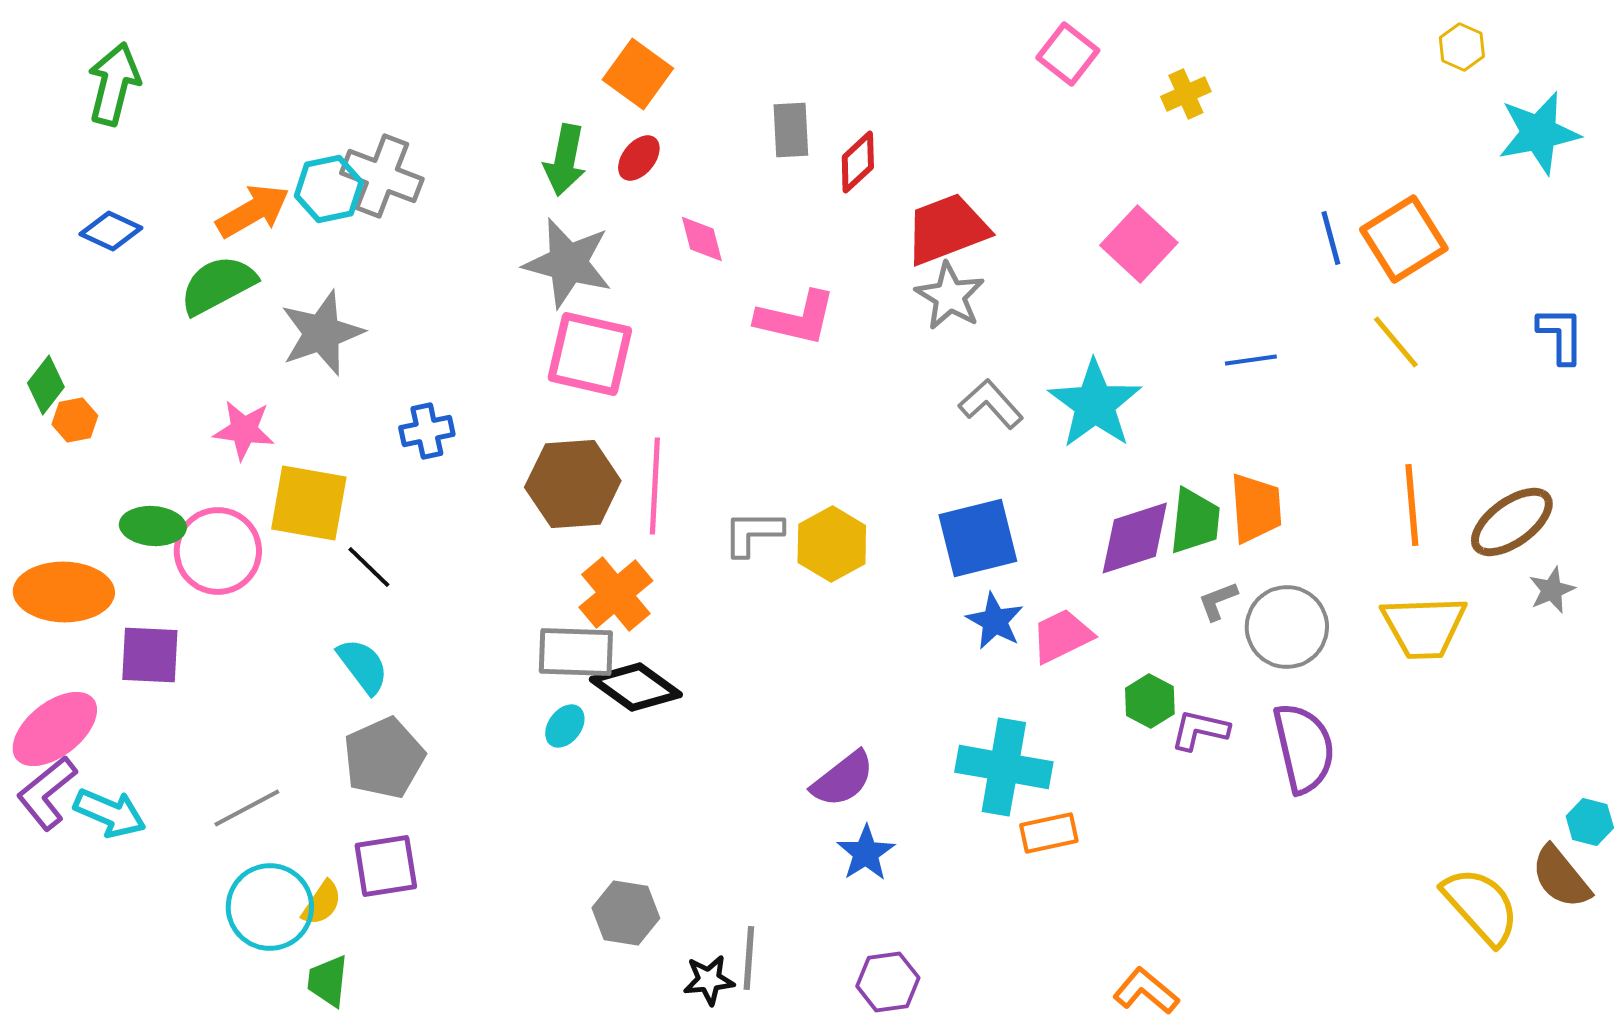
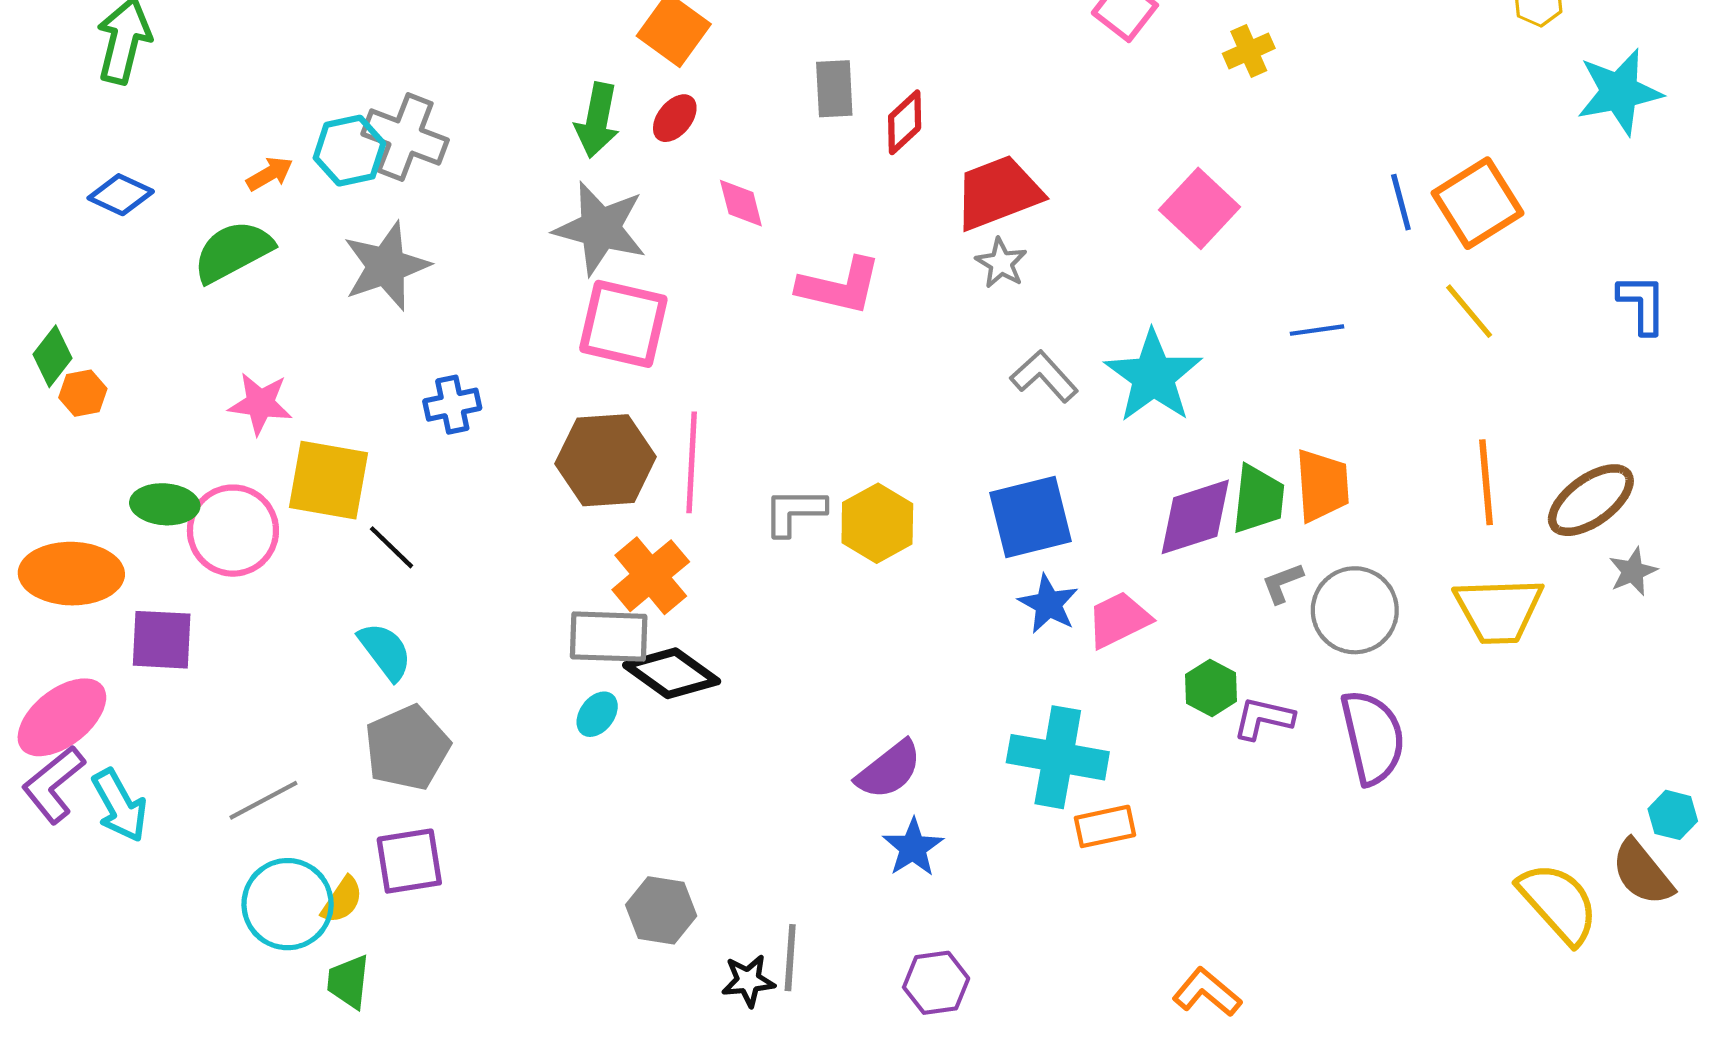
orange arrow: (253, 211) -> (270, 174), size x0.6
gray star: (950, 296) -> (1001, 263), size x0.7
gray star: (322, 333) -> (386, 266), moved
cyan arrow: (110, 813) -> (120, 805), turned 38

